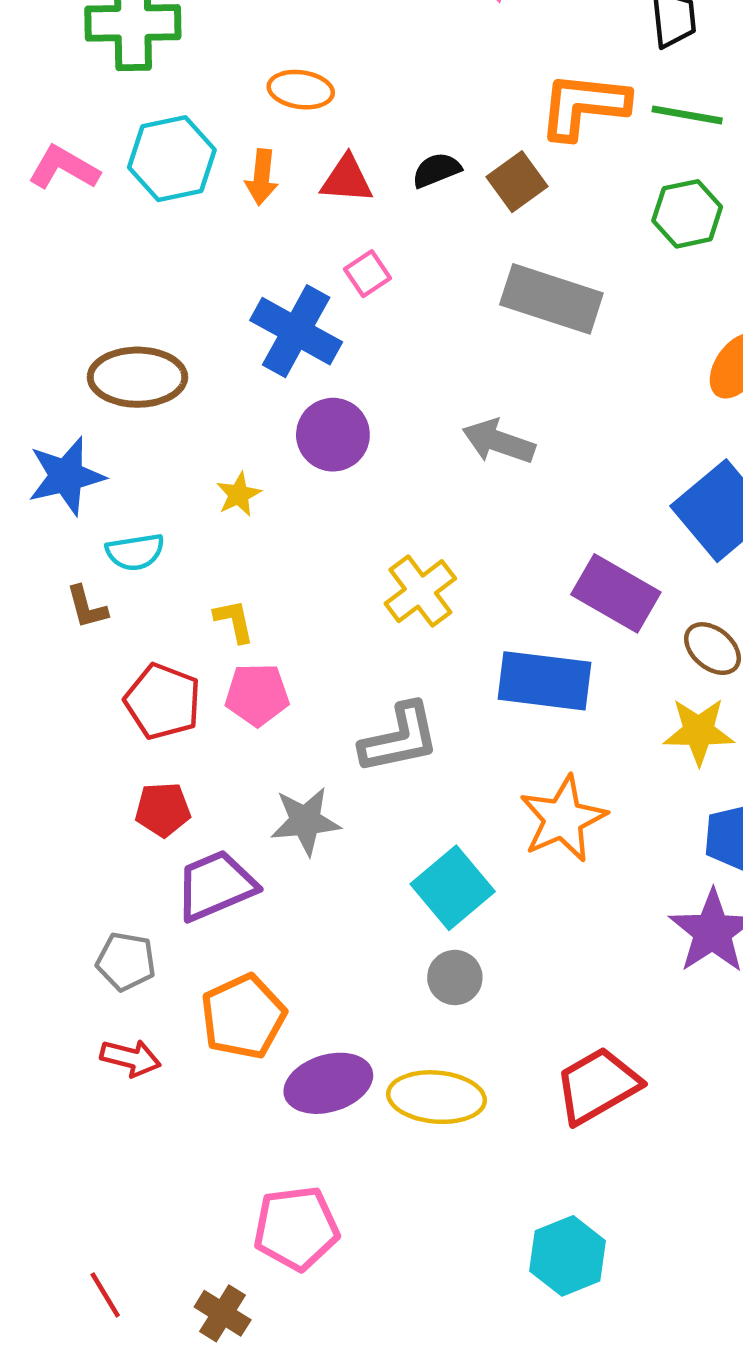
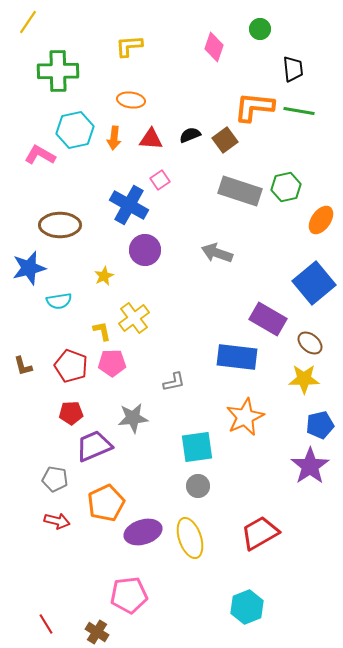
pink L-shape: (64, 168) -> (40, 155), moved
green hexagon: (687, 214) -> (286, 187), moved
yellow cross: (420, 591) -> (134, 318), moved
brown L-shape: (87, 607) -> (23, 366), moved
gray L-shape: (400, 738) -> (174, 382), size x0.6
cyan square: (453, 888) -> (197, 447), turned 32
yellow ellipse: (436, 1097) -> (190, 538), turned 66

